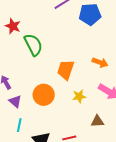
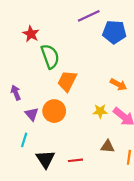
orange trapezoid: (66, 70) -> (67, 81), moved
yellow star: (79, 96) -> (100, 111), moved
purple triangle: (15, 101) -> (32, 114), moved

